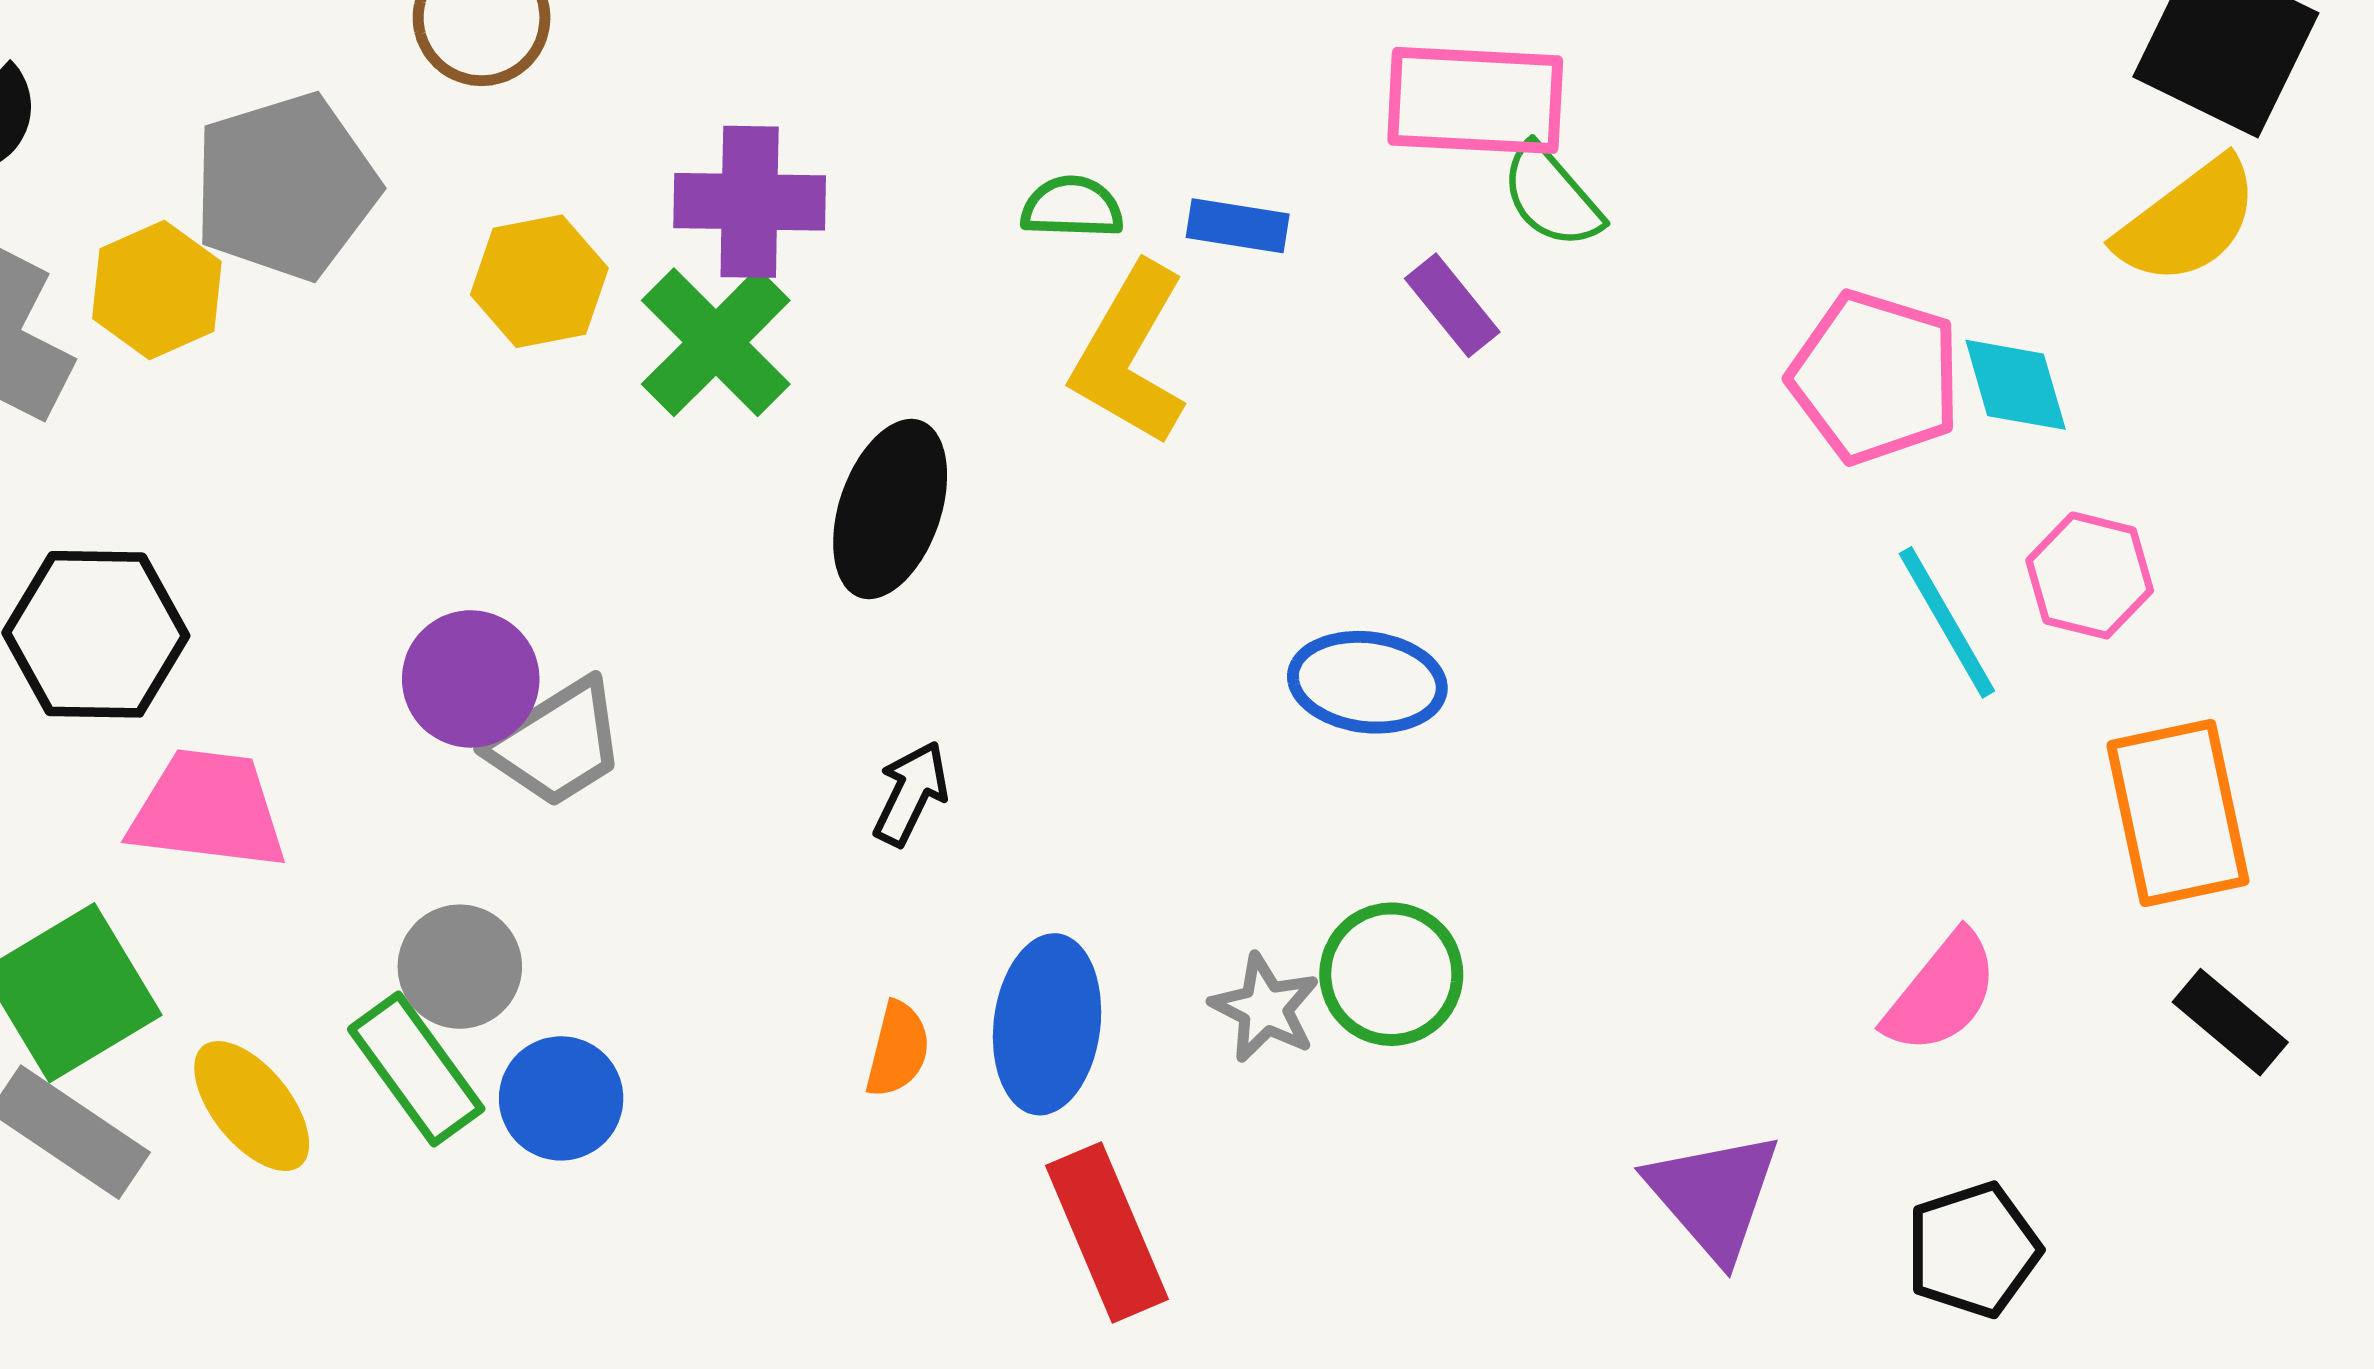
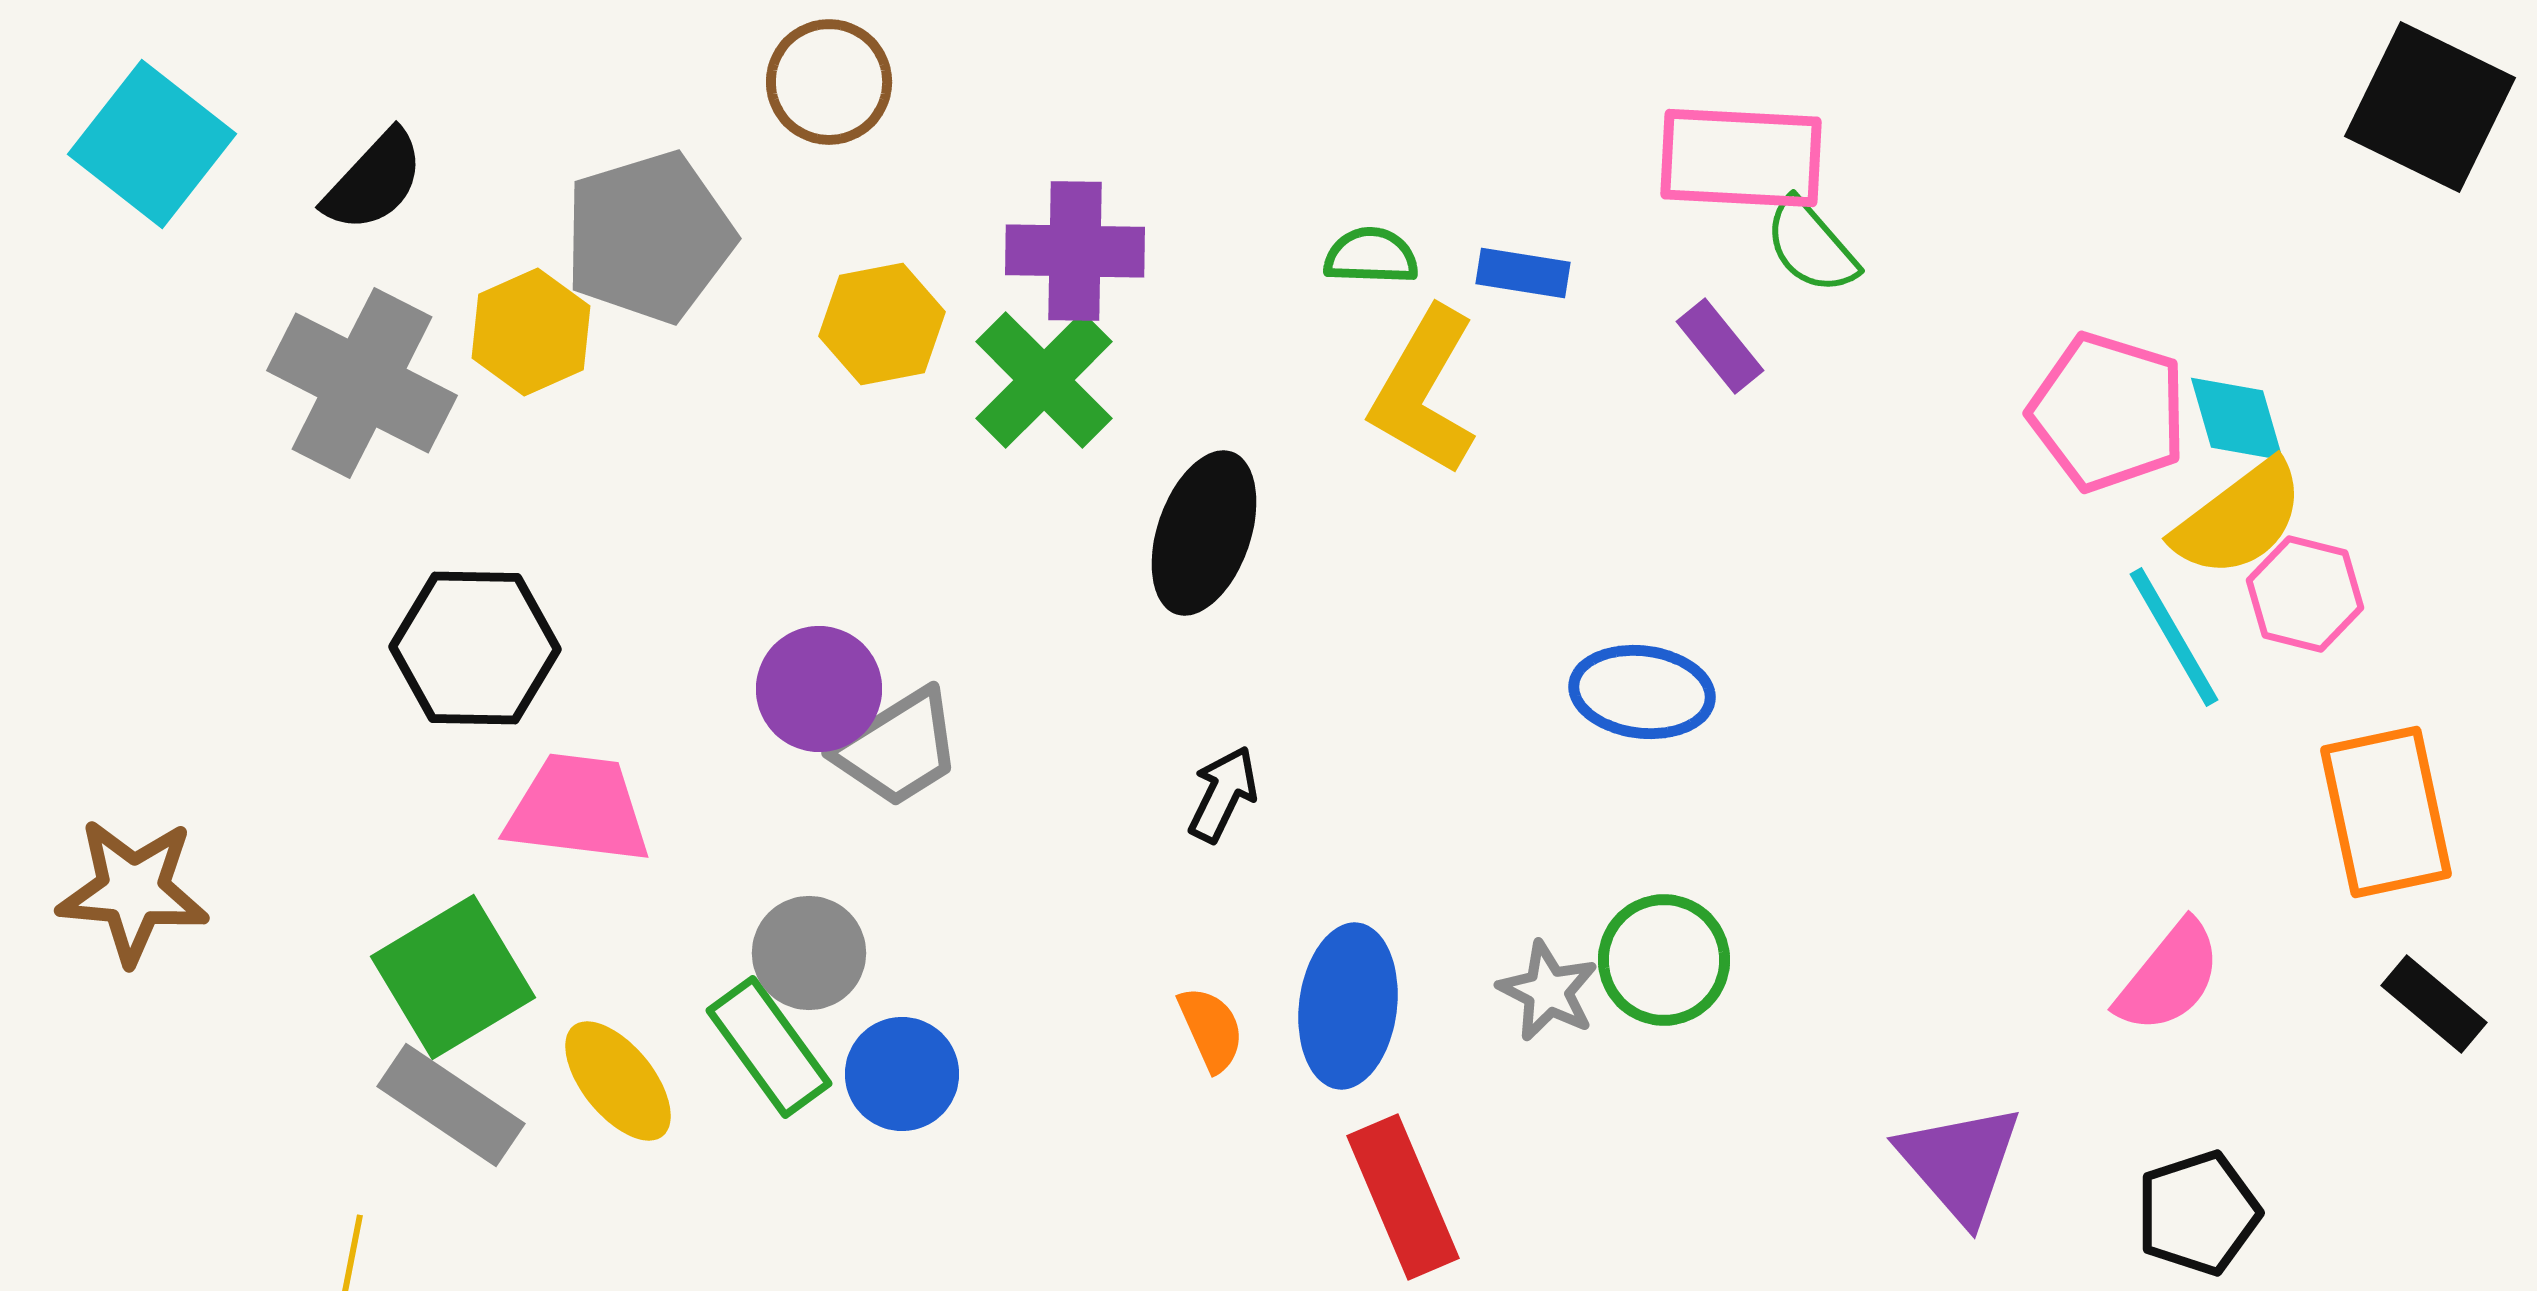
yellow semicircle: (2188, 221) -> (2239, 519), moved
orange semicircle: (898, 1049) -> (1211, 1029), turned -38

